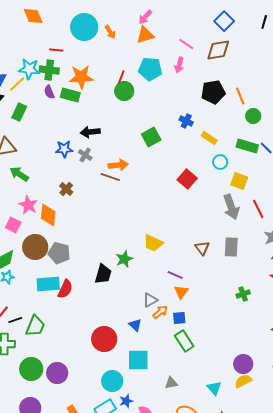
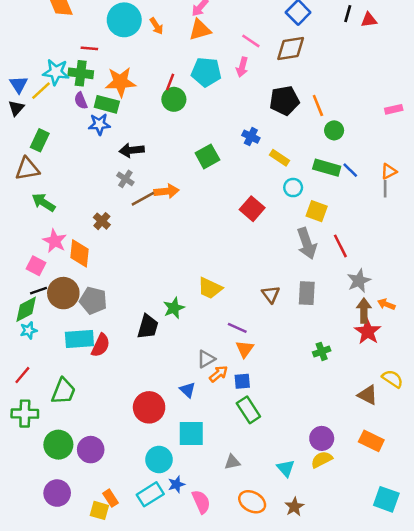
green rectangle: (19, 112) -> (40, 140), moved
blue star: (64, 149) -> (99, 124), moved
brown line: (110, 177) -> (143, 199), moved, turned -48
black line: (15, 320) -> (38, 291), moved

